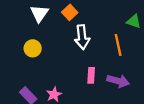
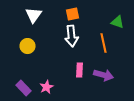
orange square: (70, 12) -> (72, 14), moved, turned 32

